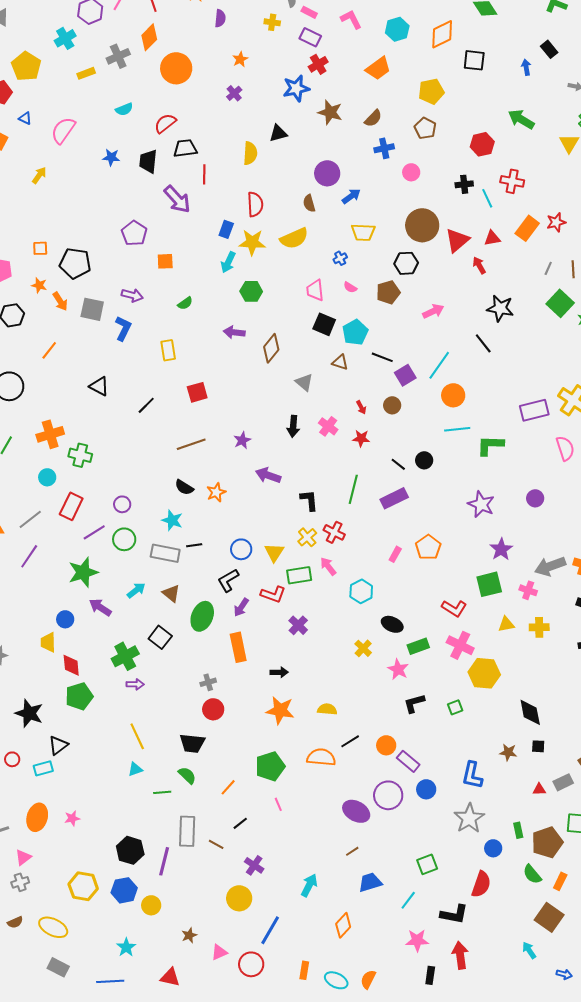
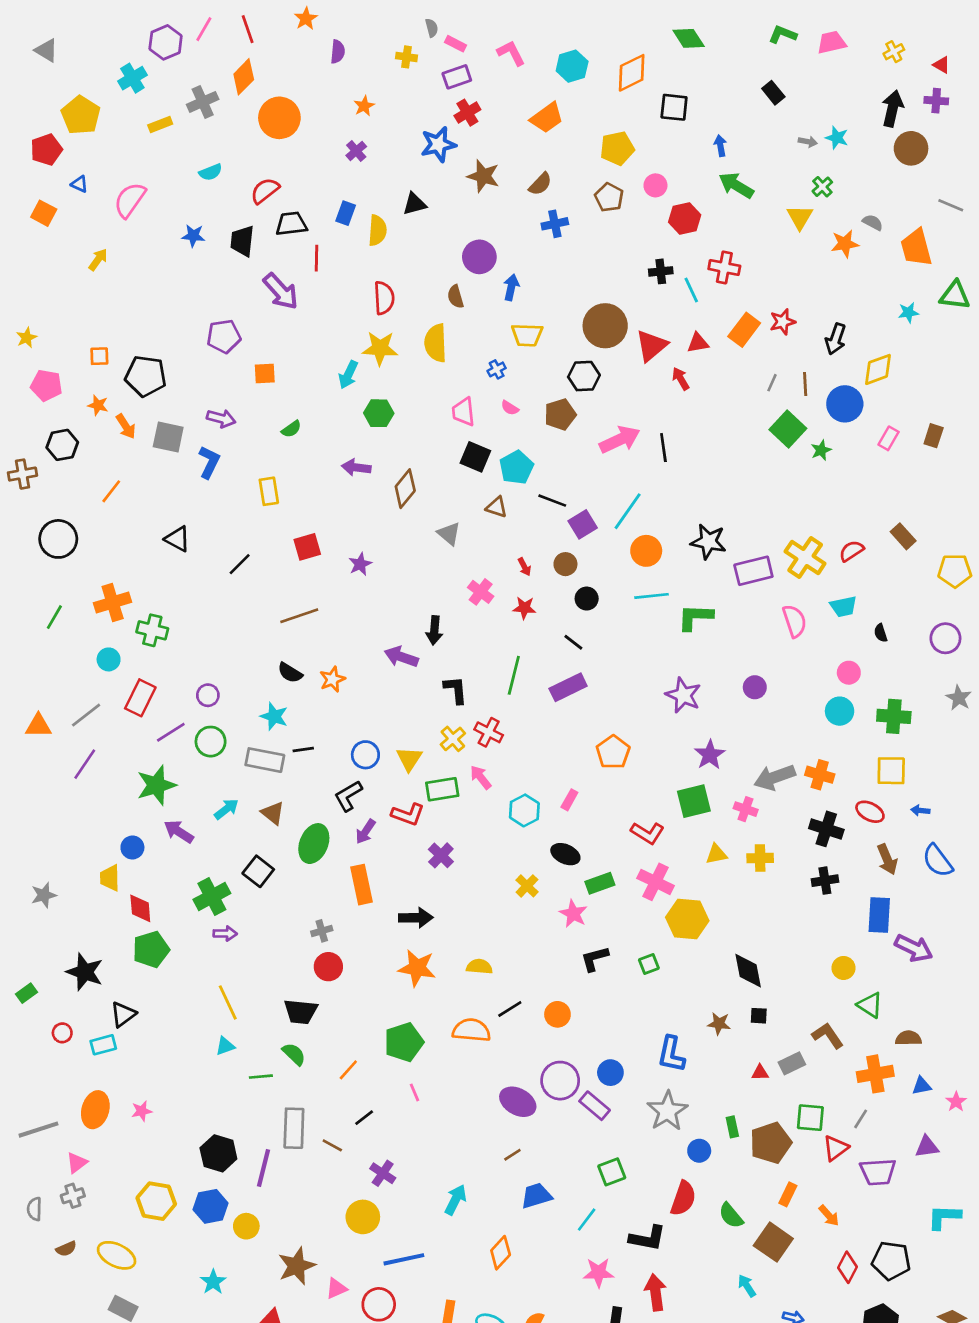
purple rectangle: (310, 37) -> (457, 77), turned -45
blue arrow: (526, 67) -> (720, 146), moved
pink circle: (411, 172) -> (655, 185), moved
blue arrow: (351, 196) -> (511, 287), turned -42
blue rectangle: (226, 229) -> (346, 213), moved
purple pentagon: (134, 233) -> (224, 336), turned 30
yellow semicircle: (294, 238) -> (436, 343), turned 112
black star: (500, 308) -> (708, 542), moved
pink arrow: (433, 311) -> (620, 440), size x1.4
black line: (483, 343) -> (663, 448), moved, turned 30
black arrow: (293, 426) -> (434, 630), moved
purple star: (242, 440) -> (360, 564), moved
black circle: (424, 460) -> (587, 599), moved
pink rectangle: (395, 554) -> (569, 800), moved
black arrow: (279, 672) -> (416, 918), size x1.4
purple rectangle: (408, 761) -> (595, 1106), moved
green semicircle: (532, 874) -> (731, 1216), moved
blue line: (270, 930) -> (404, 1259), turned 48
brown star: (189, 935) -> (297, 1266), size x1.8

